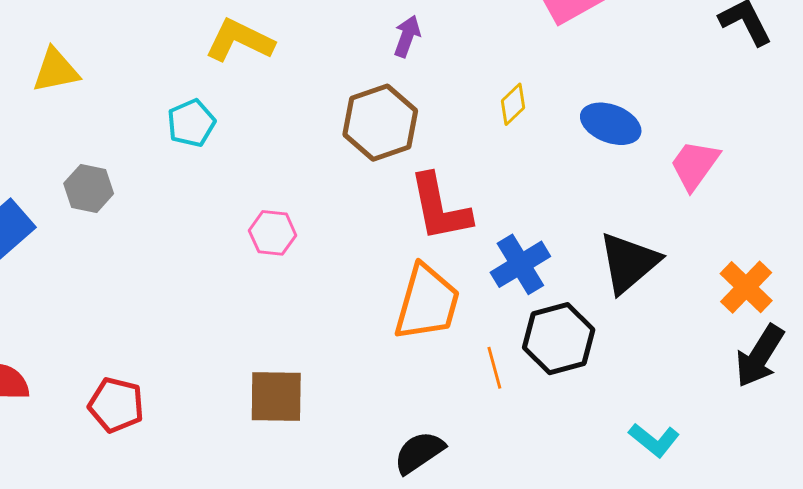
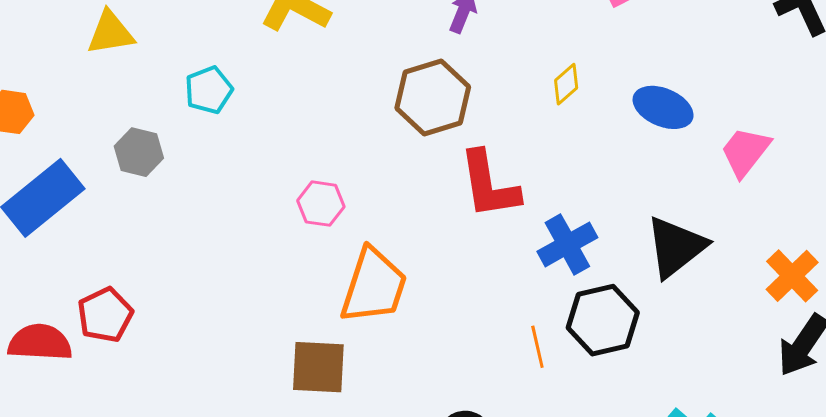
cyan pentagon: (191, 123) -> (209, 90), moved
orange trapezoid: (427, 303) -> (374, 286), moved
red pentagon: (116, 405) -> (105, 315), moved, turned 30

